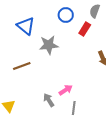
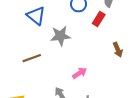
pink arrow: (66, 90) -> (80, 73), moved

